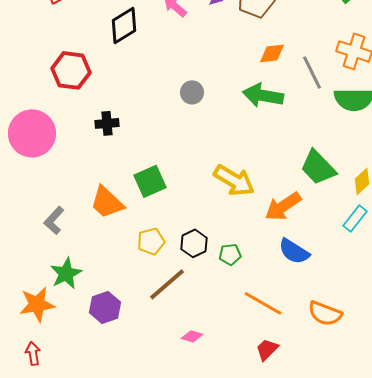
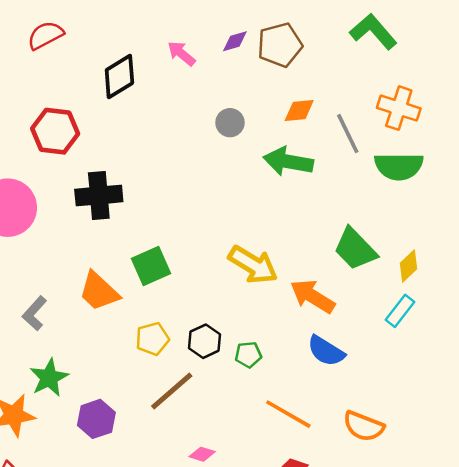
gray circle: (192, 92) -> (230, 123), moved
black cross: (107, 123) -> (99, 196), size x1.6
orange arrow: (283, 206) -> (313, 296), turned 66

